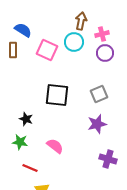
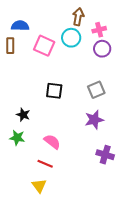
blue semicircle: (23, 30) -> (20, 26), turned -30
black square: (57, 95) -> (54, 91), size x0.7
red line: (30, 168) -> (45, 164), moved

